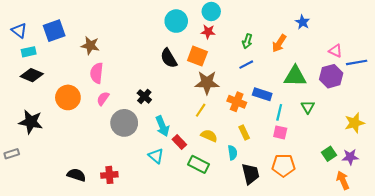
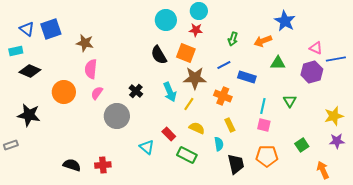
blue star: (303, 22) -> (285, 21), size x1.5
blue triangle: (19, 31) -> (27, 29), moved
orange arrow: (279, 43) -> (263, 41), turned 36
cyan rectangle: (29, 52) -> (16, 51), moved
blue line: (246, 65) -> (224, 65), moved
green triangle: (295, 76) -> (278, 63), moved, size x0.7
blue rectangle: (262, 94) -> (247, 77), moved
cyan arrow: (162, 126) -> (170, 92), moved
green square: (329, 154) -> (302, 145), moved
purple star: (350, 157) -> (337, 141), moved

